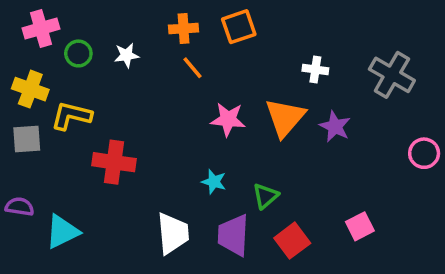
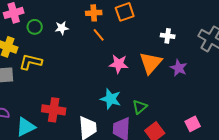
red cross: (114, 162) -> (54, 110), moved
cyan star: (214, 182) -> (111, 99), size x1.5

